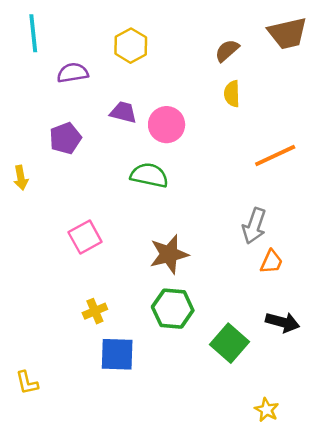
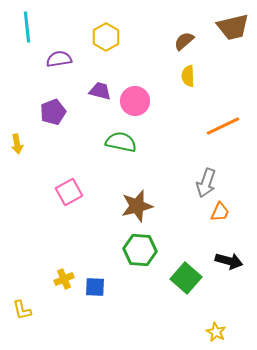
yellow cross: (95, 311) -> (64, 279), moved
blue square: (117, 354) -> (95, 287), size x0.7

